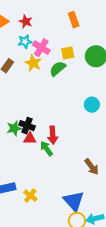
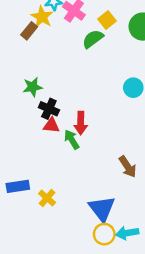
yellow square: (68, 53) -> (107, 20), turned -32
yellow star: (33, 63) -> (42, 17), moved
green star: (14, 128) -> (33, 87), moved

